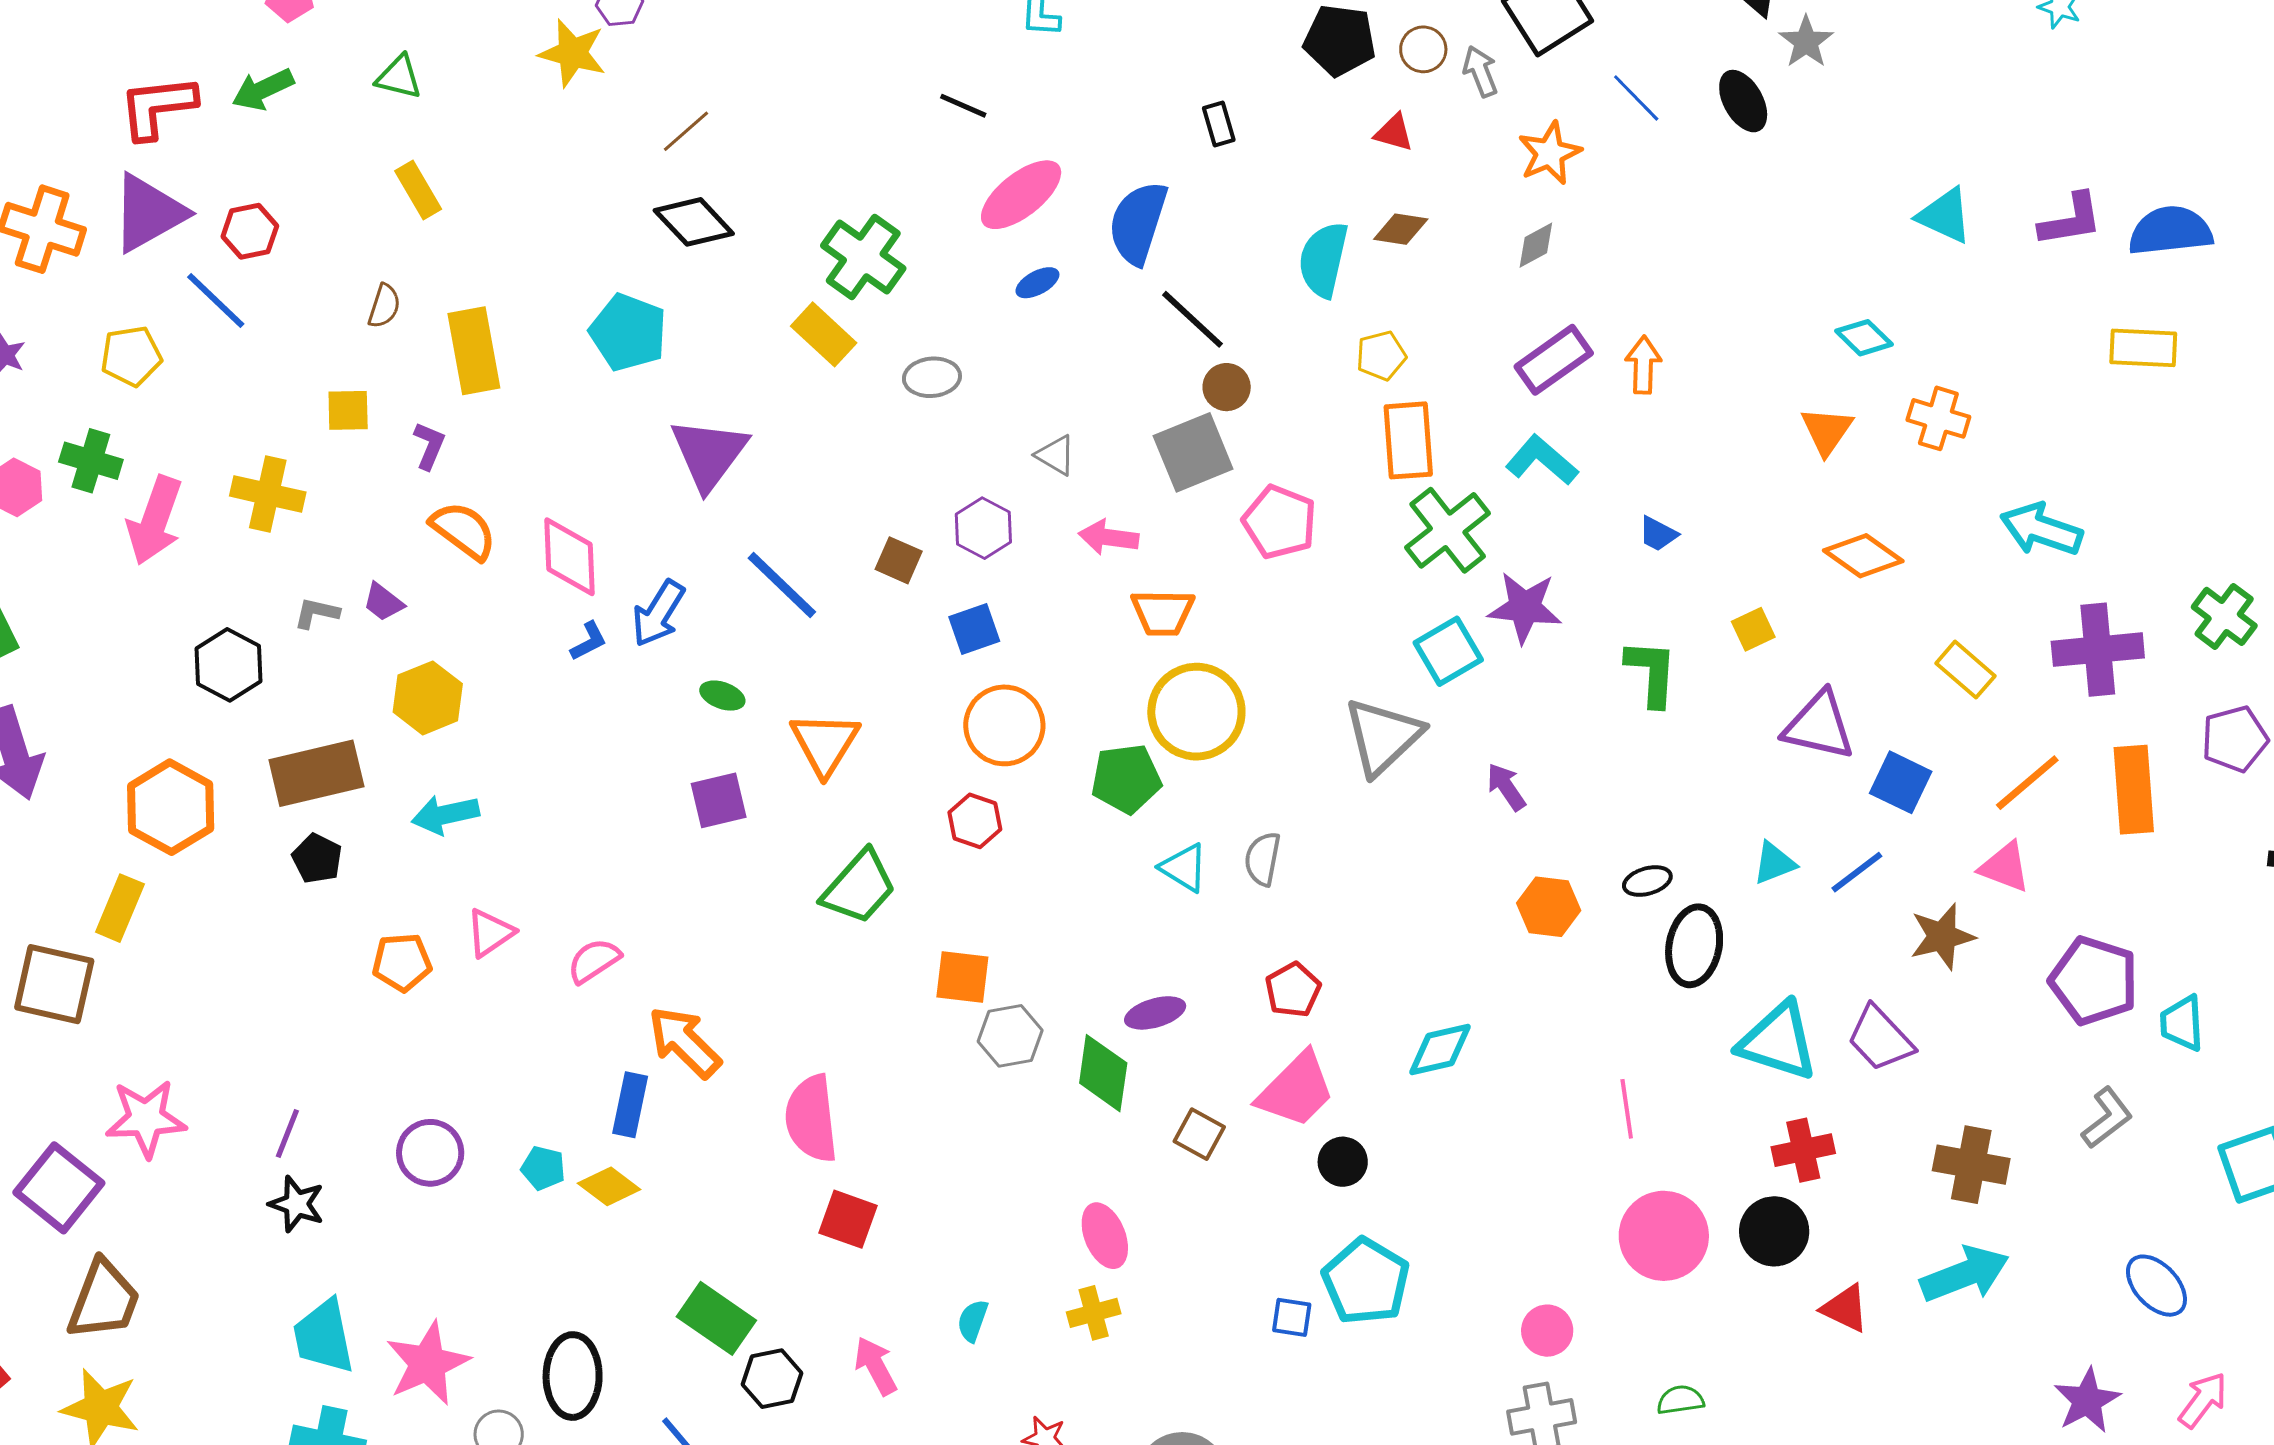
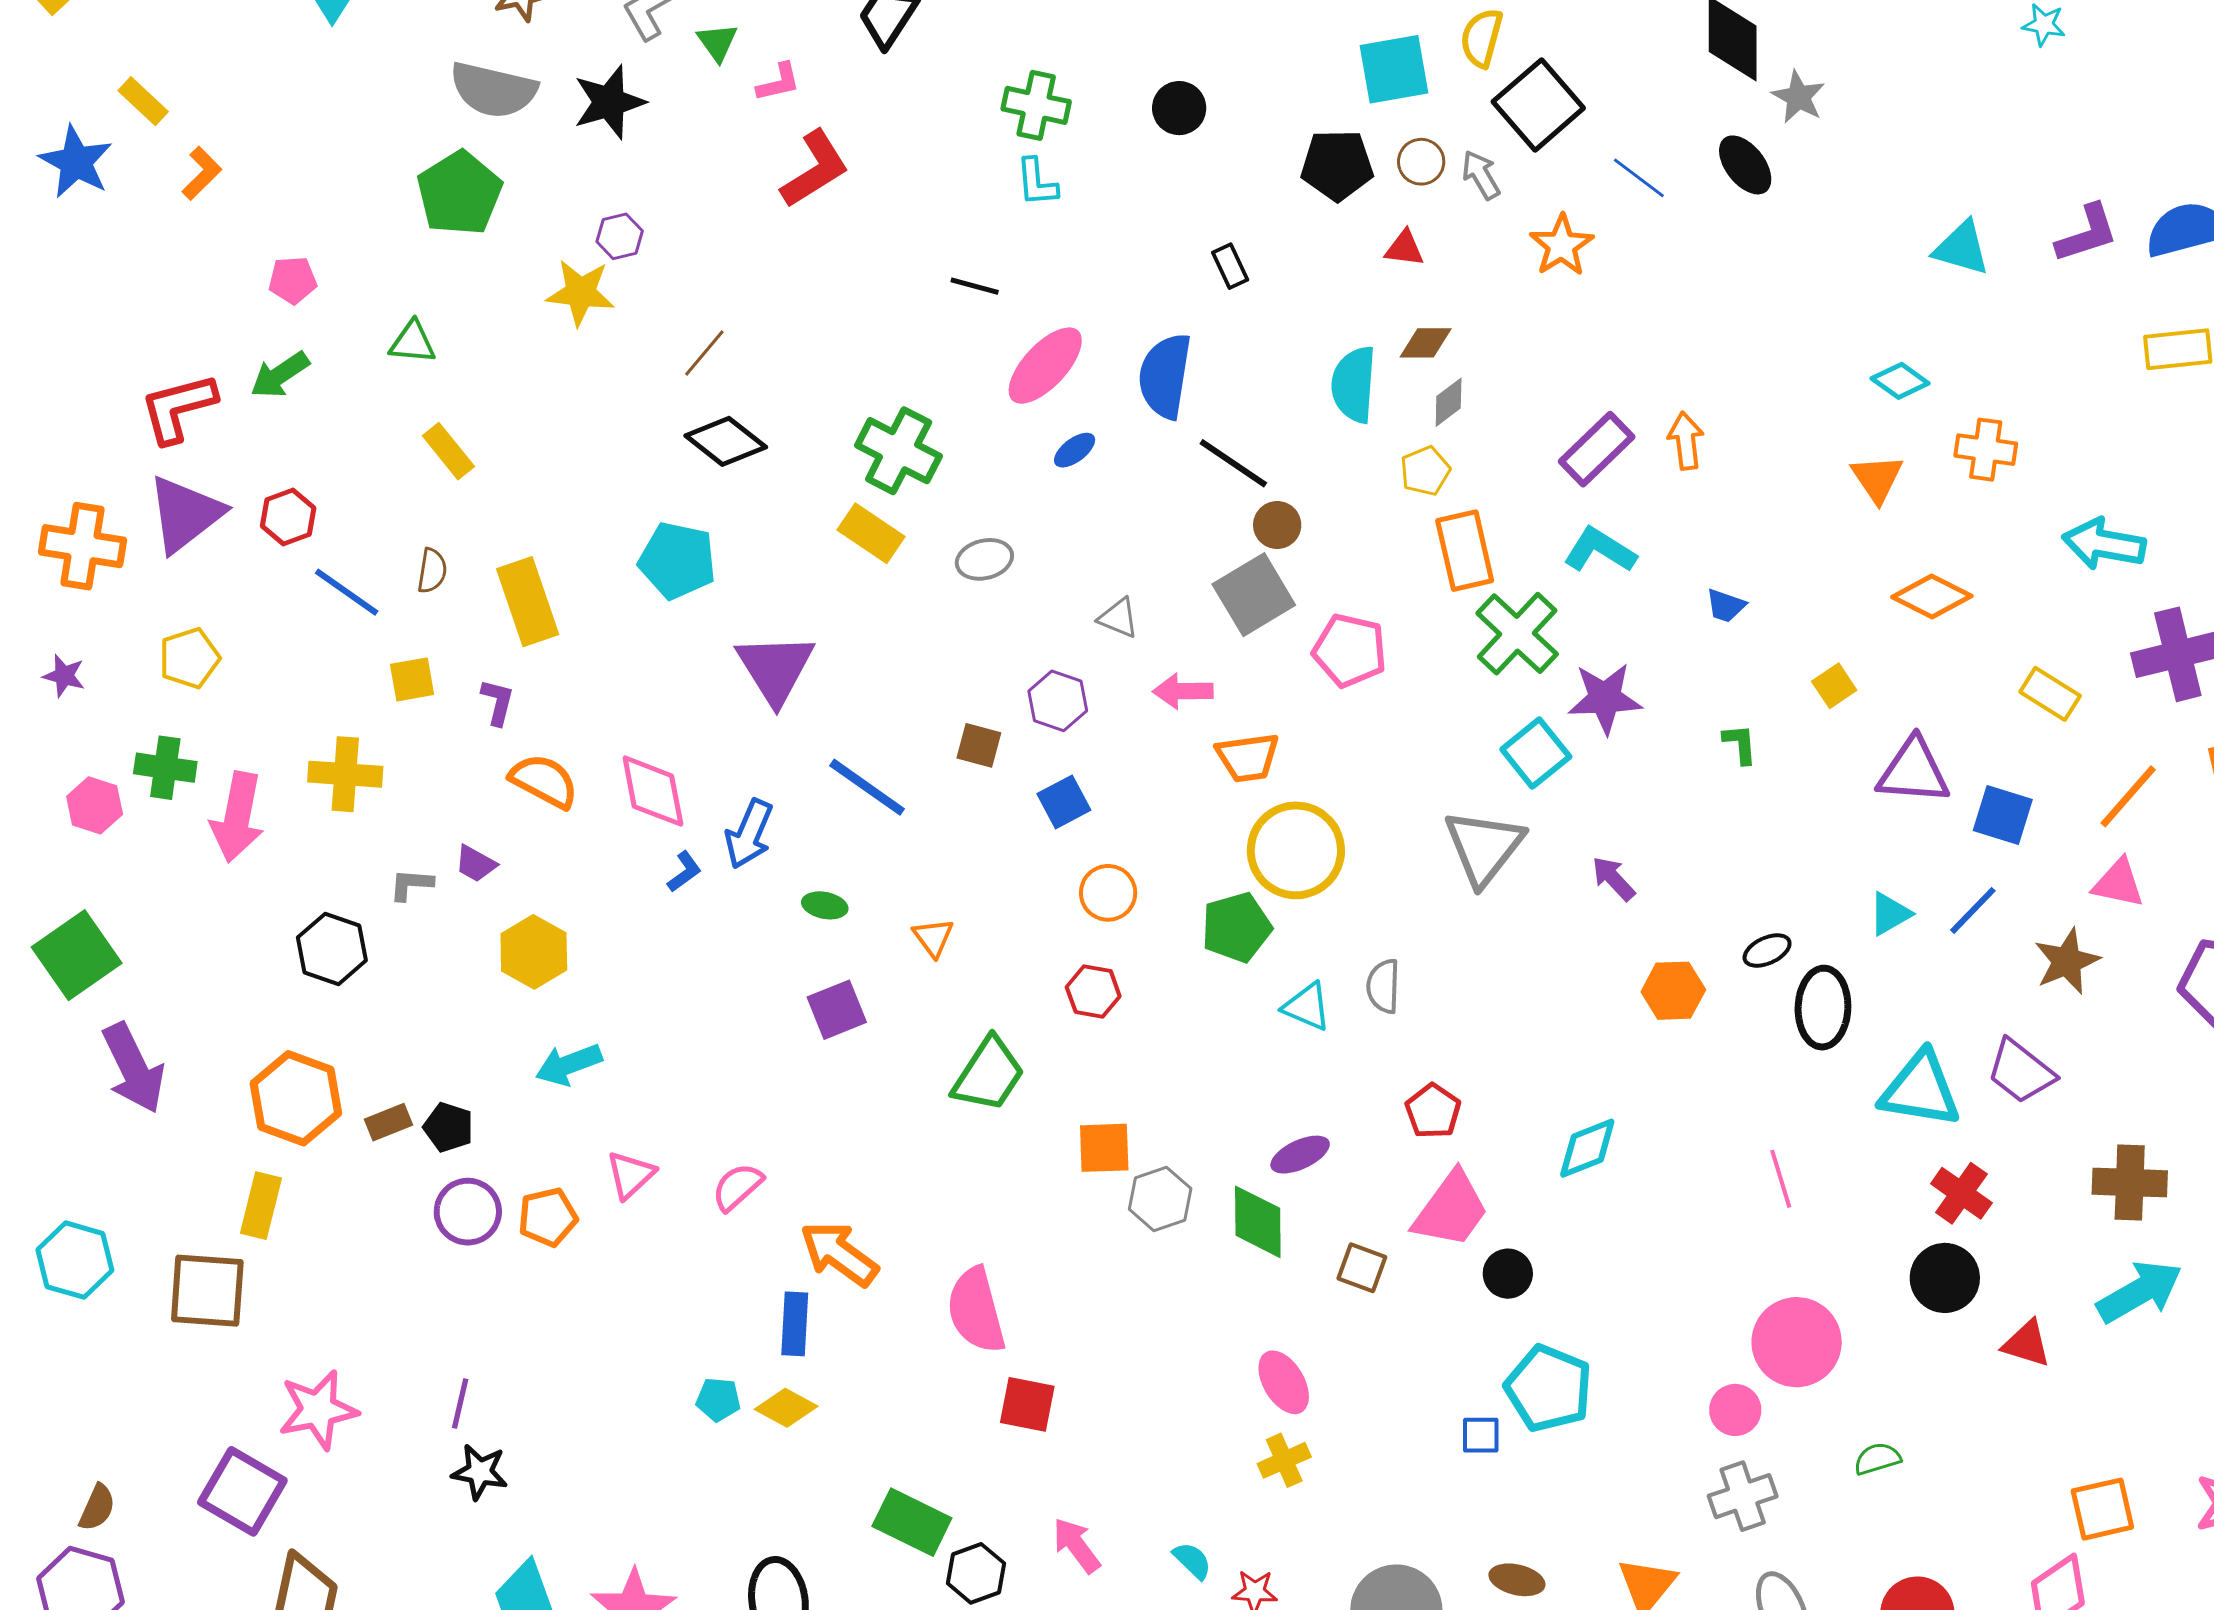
gray diamond: (1536, 245) -> (1449, 402), moved
blue line: (216, 300) -> (347, 592), moved
green L-shape: (1652, 673) -> (1740, 744), size x0.6
orange circle: (1004, 725) -> (1108, 893), size x0.7
orange triangle: (825, 743) -> (933, 937), size x0.6
brown rectangle: (316, 773) -> (389, 1122), moved, size x0.5
red cross: (1803, 1150) -> (1961, 1193), turned -34
purple circle: (430, 1153) -> (468, 1212), moved
pink circle: (1664, 1236) -> (1797, 1342), moved
cyan semicircle: (973, 1321) -> (1192, 1561), moved, turned 123

